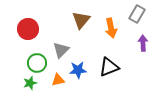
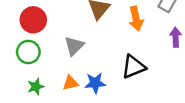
green circle: (37, 63) -> (28, 52), moved
blue star: (78, 70) -> (95, 83), moved

